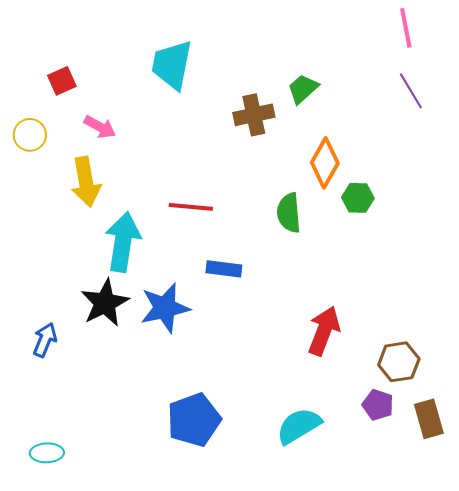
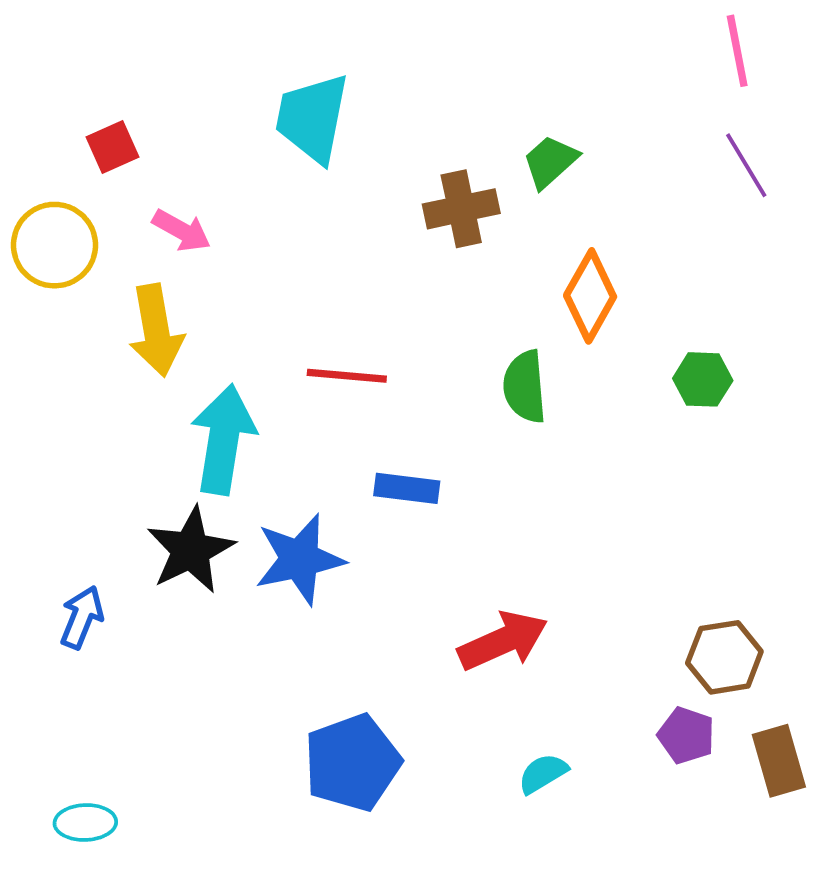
yellow circle: (30, 135) -> (54, 245), size x1.4
green hexagon: (358, 198) -> (703, 379), moved
red arrow: (324, 331) -> (503, 641), moved, turned 45
cyan semicircle: (299, 426) -> (543, 773), size x0.6

